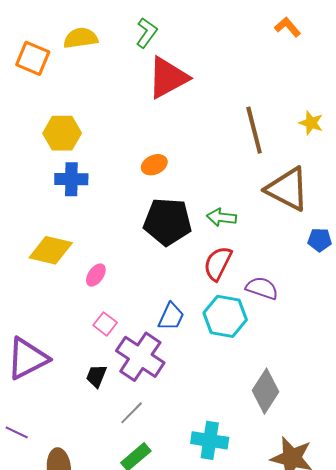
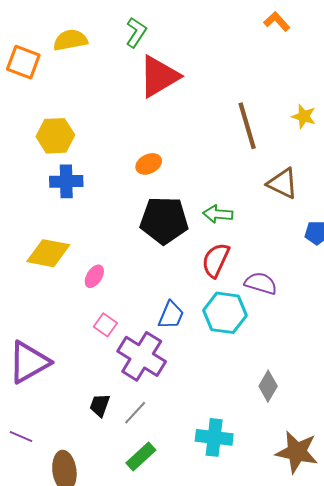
brown triangle: (287, 189) -> (283, 183), size x0.7
black trapezoid: (96, 376) -> (100, 405), moved
gray diamond: (265, 391) -> (268, 386), size x0.7

